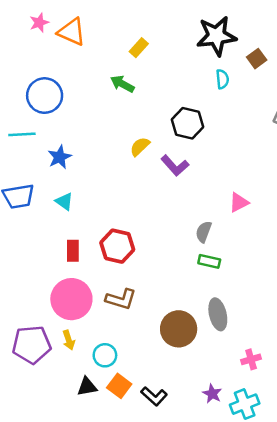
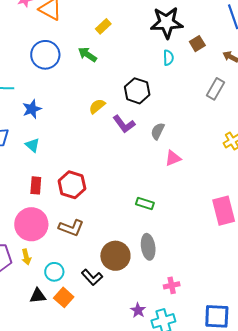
blue circle: (45, 96) -> (45, 55), moved
gray semicircle: (204, 232) -> (158, 131), moved
black L-shape: (154, 396) -> (92, 277), moved

